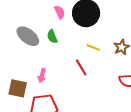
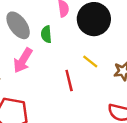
pink arrow: (42, 76) -> (23, 60), moved, size x1.5

